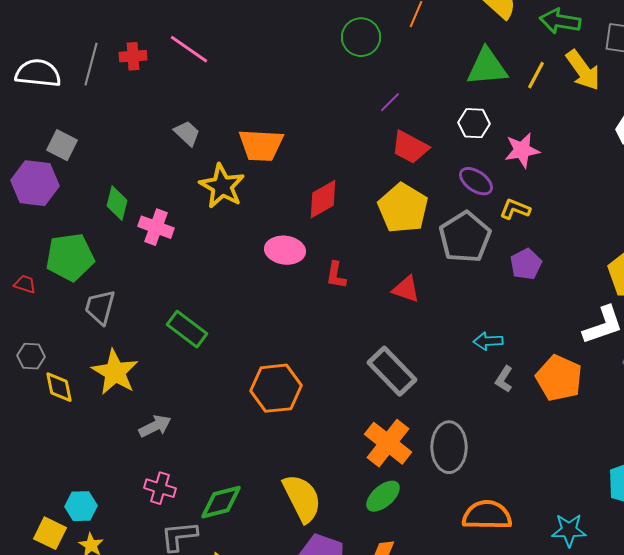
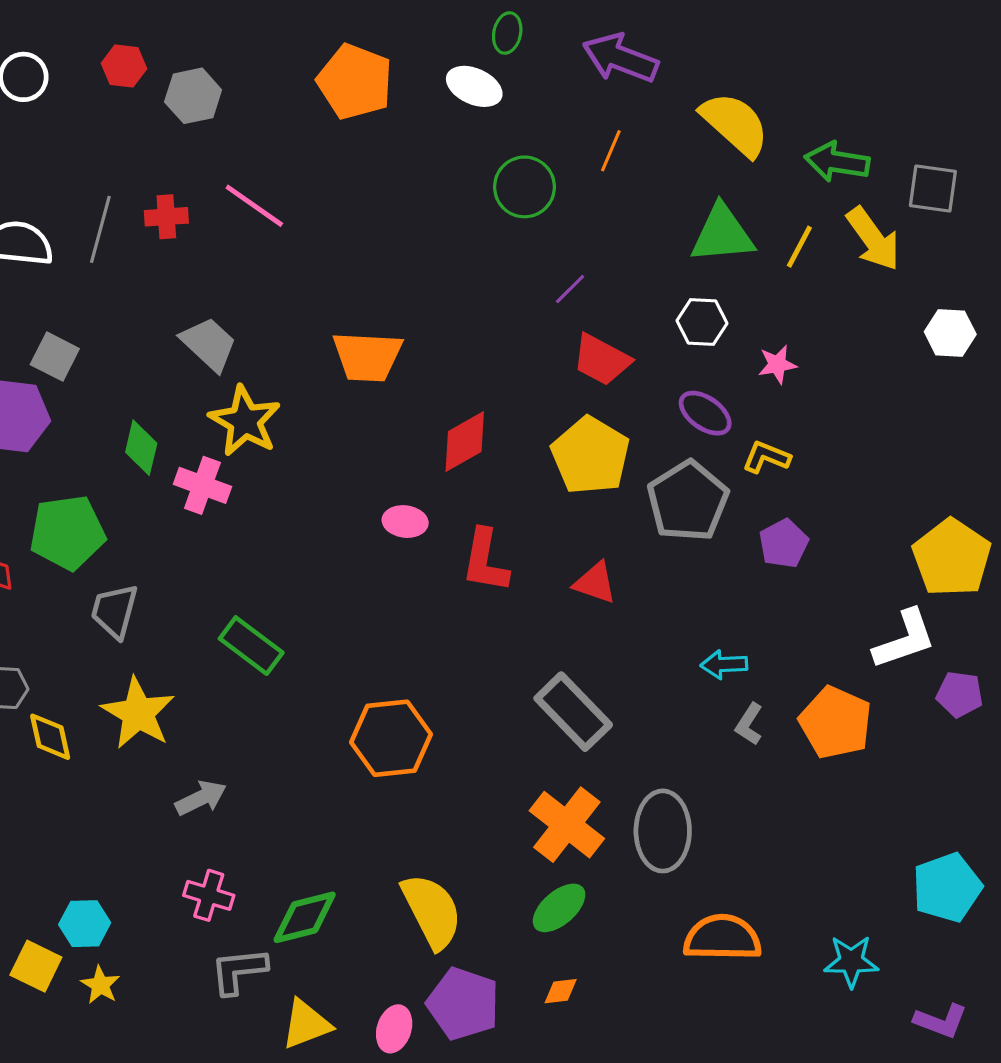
gray trapezoid: (187, 133) -> (209, 344), moved, size x1.4
pink star: (522, 150) -> (777, 364), size x0.7
yellow star: (222, 186) -> (245, 421), moved
pink ellipse: (285, 250) -> (405, 522), size x0.7
red L-shape: (336, 275) -> (485, 561), size x1.5

